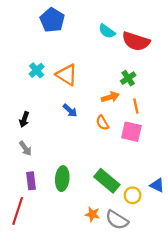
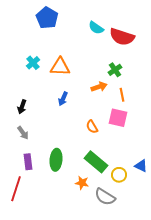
orange triangle: (67, 75) -> (60, 67), turned -30
blue arrow: (70, 110) -> (63, 99), turned 72
orange semicircle: (102, 123) -> (92, 127), moved
orange star: (92, 214) -> (82, 183), moved

